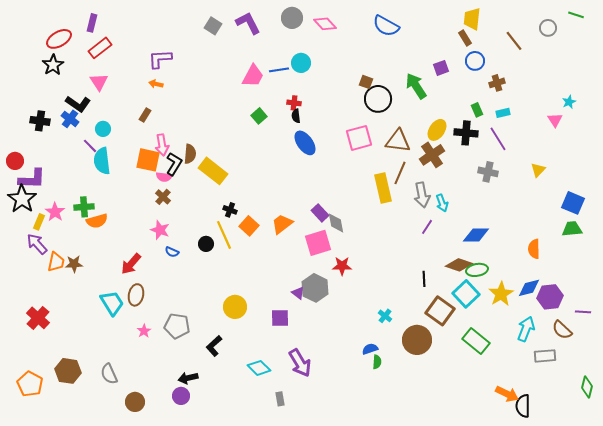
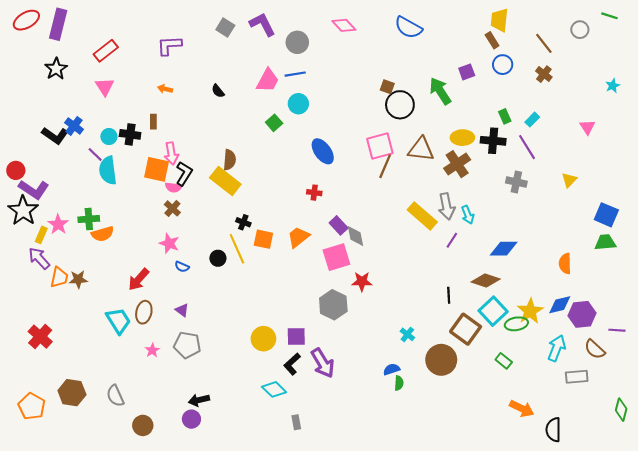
gray circle: (292, 18) -> (297, 42), moved
purple rectangle: (92, 23) -> (58, 24), moved, size x1.6
red ellipse: (59, 39) -> (26, 20), moved
purple L-shape: (160, 59) -> (169, 46), moved
cyan circle: (301, 63) -> (298, 104), moved
brown cross: (497, 83) -> (544, 74), moved, turned -35
cyan star: (569, 102) -> (613, 86), moved
red cross: (294, 103) -> (314, 193), moved
black L-shape: (78, 104) -> (55, 135), moved
cyan rectangle: (503, 113) -> (532, 120), turned -32
brown rectangle: (145, 115) -> (153, 122), turned -32
black semicircle: (296, 116) -> (218, 91), moved, turned -32
black cross: (40, 121) -> (130, 134), moved
yellow ellipse: (437, 130) -> (462, 138), turned 55
brown semicircle: (190, 154) -> (230, 160), moved
brown line: (400, 173) -> (385, 166), moved
purple L-shape: (32, 179) -> (34, 189), turned 32
yellow rectangle: (383, 188) -> (422, 216), moved, turned -36
orange square: (249, 226) -> (263, 239), turned -30
green ellipse: (477, 270) -> (516, 324), moved
purple triangle: (298, 293) -> (182, 310), moved
yellow circle: (235, 307) -> (263, 339), moved
green rectangle: (476, 341) -> (504, 361), size x0.6
black L-shape: (214, 346) -> (292, 364), moved
purple arrow: (300, 363) -> (323, 363), moved
orange arrow: (507, 394) -> (522, 409), moved

